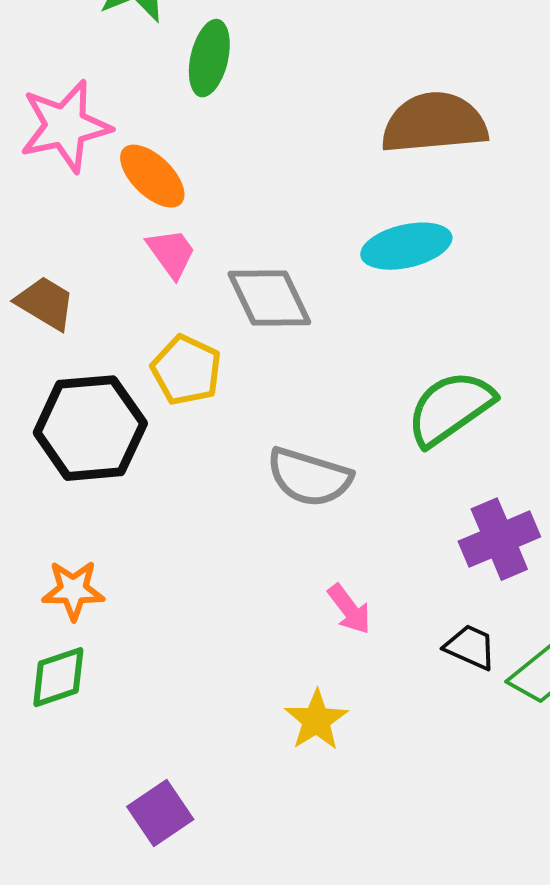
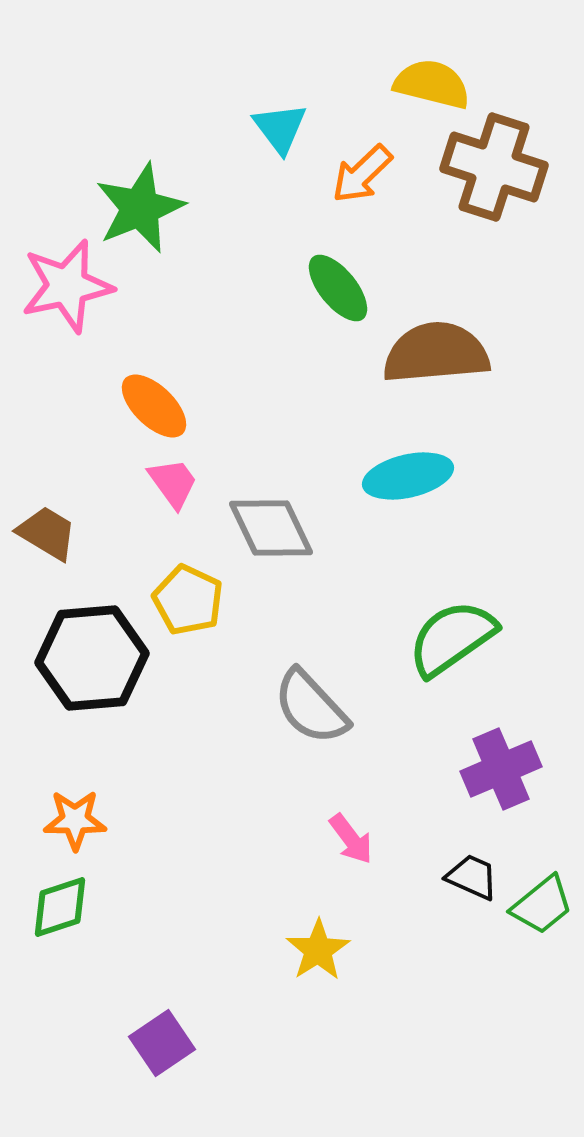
green ellipse: (209, 58) -> (338, 288), moved, turned -52
pink star: (65, 126) -> (67, 286), moved
gray semicircle: (309, 477) -> (311, 707), turned 30

